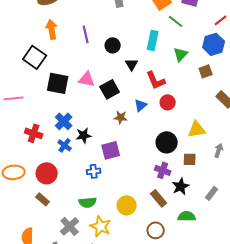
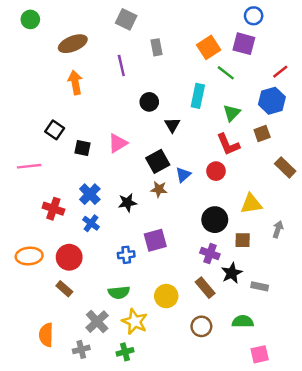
purple line: (86, 34) -> (121, 66), moved
black square: (35, 57) -> (55, 130), moved, size x0.7
pink triangle: (87, 79) -> (118, 143), turned -42
red L-shape: (156, 80) -> (228, 144), moved
black square: (58, 83) -> (83, 148), size x0.6
black square: (110, 89) -> (158, 161), moved
black star: (84, 135) -> (127, 203), moved
purple square: (111, 150) -> (155, 240), moved
gray rectangle: (212, 193) -> (260, 286), moved, turned 64
green semicircle: (187, 216) -> (243, 322), moved

